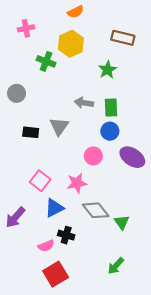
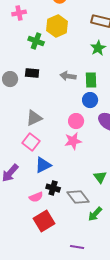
green star: (108, 70) -> (98, 48), moved
gray circle: (17, 93) -> (10, 79), moved
gray triangle: (59, 126) -> (34, 118), moved, turned 30
black rectangle: (31, 132) -> (32, 73), moved
pink star: (77, 183) -> (73, 141), moved
gray diamond: (96, 210) -> (78, 197), moved

